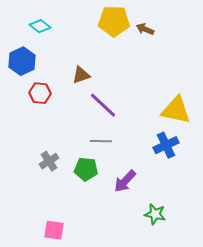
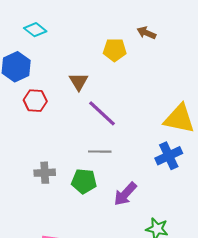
yellow pentagon: (114, 21) -> (115, 50), moved, size x0.7
brown triangle: (81, 75) -> (79, 82), turned -42
gray cross: (49, 161) -> (45, 173), turned 30

